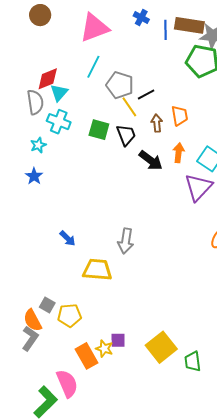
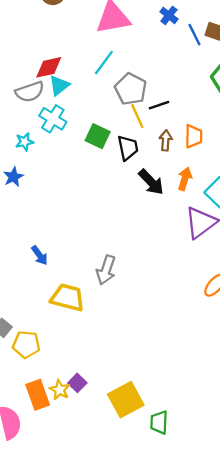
blue line: (166, 30) -> (194, 35), turned -36
gray semicircle: (35, 102) -> (30, 92), turned 70
purple square: (118, 340) -> (77, 383), turned 35

